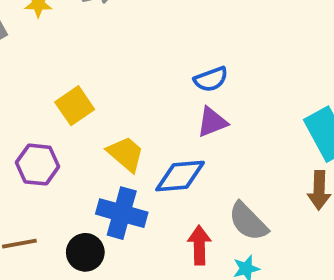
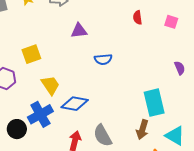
purple triangle: (212, 122) -> (79, 31), moved
blue cross: (122, 213) -> (40, 114), turned 30

